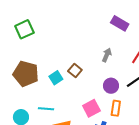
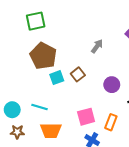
gray arrow: (107, 55) -> (97, 46), moved
brown pentagon: (26, 74) -> (43, 56), moved
purple circle: (111, 86) -> (112, 85), moved

